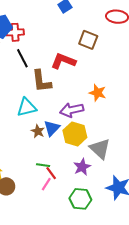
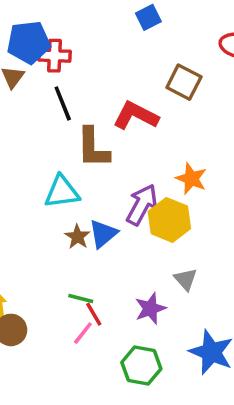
purple arrow: (72, 110) -> (142, 205), turned 125
yellow hexagon: (75, 134) -> (169, 220), moved
gray triangle: (100, 149) -> (186, 279), size x0.6

